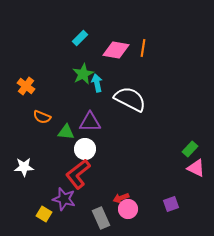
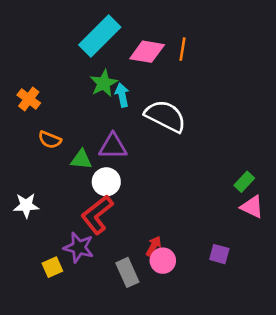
cyan rectangle: (80, 38) -> (100, 36), size x2.0
red arrow: (121, 198) -> (154, 246), turned 140
purple square: (171, 204) -> (219, 254), turned 35
yellow square: (44, 214) -> (52, 267), turned 35

